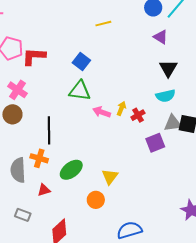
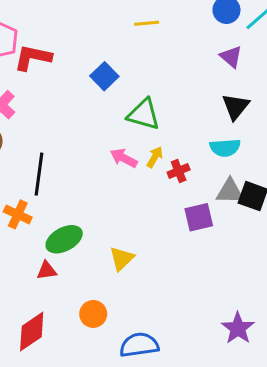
green triangle: (80, 91) -> (144, 114), moved
red triangle: (44, 190) -> (47, 271), moved
orange circle: (96, 200) -> (93, 314), moved

